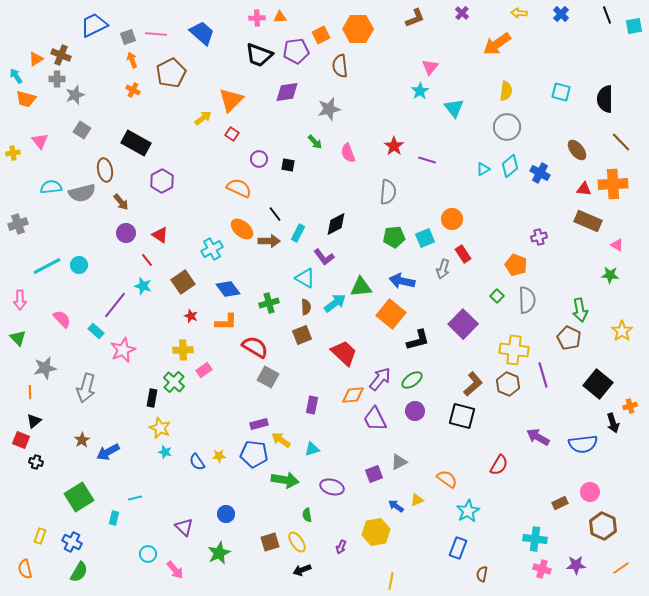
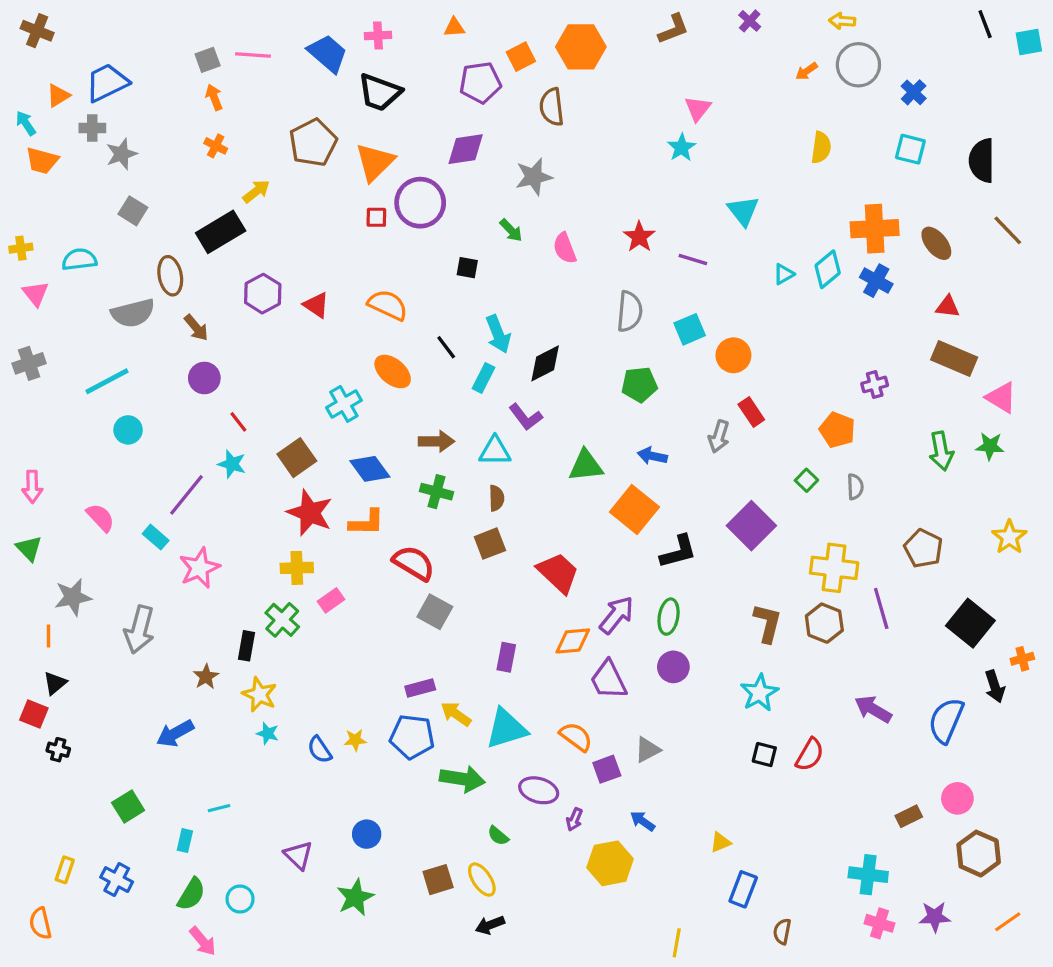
blue cross: (561, 14) -> (914, 92), moved
pink cross: (257, 18) -> (378, 36), moved
blue trapezoid: (94, 25) -> (107, 83), moved
orange arrow: (497, 44) -> (806, 71), size x0.5
brown cross: (61, 55) -> (37, 31), moved
black trapezoid: (259, 55) -> (380, 92), moved
brown pentagon: (171, 73) -> (313, 143), moved
cyan triangle: (454, 108) -> (743, 211), moved
yellow arrow: (203, 118) -> (256, 191), moved
gray circle: (507, 127) -> (858, 65), moved
red square: (232, 134) -> (376, 217), turned -32
pink triangle: (40, 141) -> (36, 294), moved
black rectangle: (136, 143) -> (221, 232), turned -60
purple circle: (259, 159) -> (420, 203), moved, size x1.8
orange cross: (613, 184) -> (875, 229), moved
cyan semicircle: (51, 187) -> (79, 260), moved
red triangle: (160, 235) -> (316, 305), moved
cyan square: (425, 238) -> (690, 329), moved
brown arrow: (269, 241) -> (436, 441), moved
pink triangle: (617, 245) -> (1001, 397), size x1.5
cyan line: (47, 266) -> (107, 381), moved
cyan triangle: (305, 278) -> (495, 451), turned -30
blue arrow: (402, 281) -> (652, 456), size x0.7
gray semicircle: (527, 300) -> (855, 487), size x0.6
green cross: (269, 303) -> (436, 492), turned 30
cyan arrow: (335, 303) -> (498, 334), moved, turned 105
green arrow: (580, 310) -> (941, 451), moved
red star: (191, 316) -> (310, 513), size x2.0
green ellipse: (412, 380) -> (669, 617), turned -45
brown L-shape: (473, 384) -> (768, 623), turned -35
black square: (462, 416) -> (764, 755), moved, size x0.6
brown star: (82, 440) -> (206, 677), moved
blue semicircle: (583, 444) -> (946, 720), turned 120
cyan triangle: (312, 449) -> (506, 729), size x1.8
orange semicircle: (447, 479) -> (576, 737), moved
green square: (79, 497) -> (128, 806), size x0.7
yellow triangle: (417, 500) -> (720, 842), moved
cyan star: (468, 511) -> (759, 693), moved
green semicircle: (307, 515) -> (498, 836), turned -40
purple arrow: (341, 547) -> (574, 819), moved
pink arrow: (175, 570) -> (203, 941), moved
green semicircle: (79, 572) -> (191, 894), moved
yellow line: (391, 581) -> (677, 943), moved

